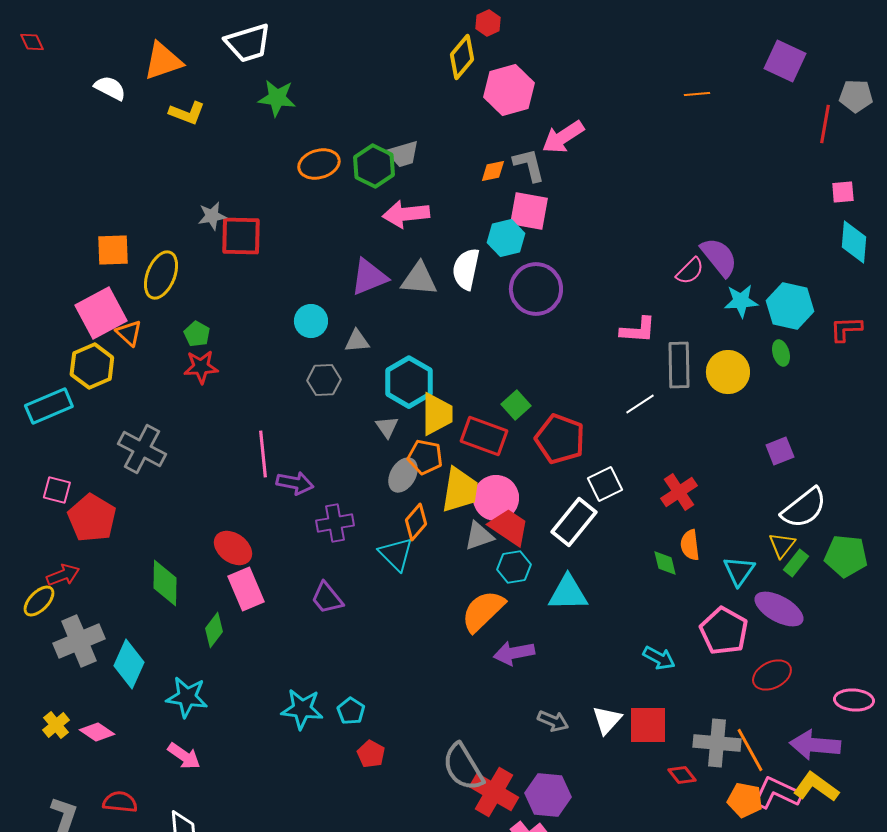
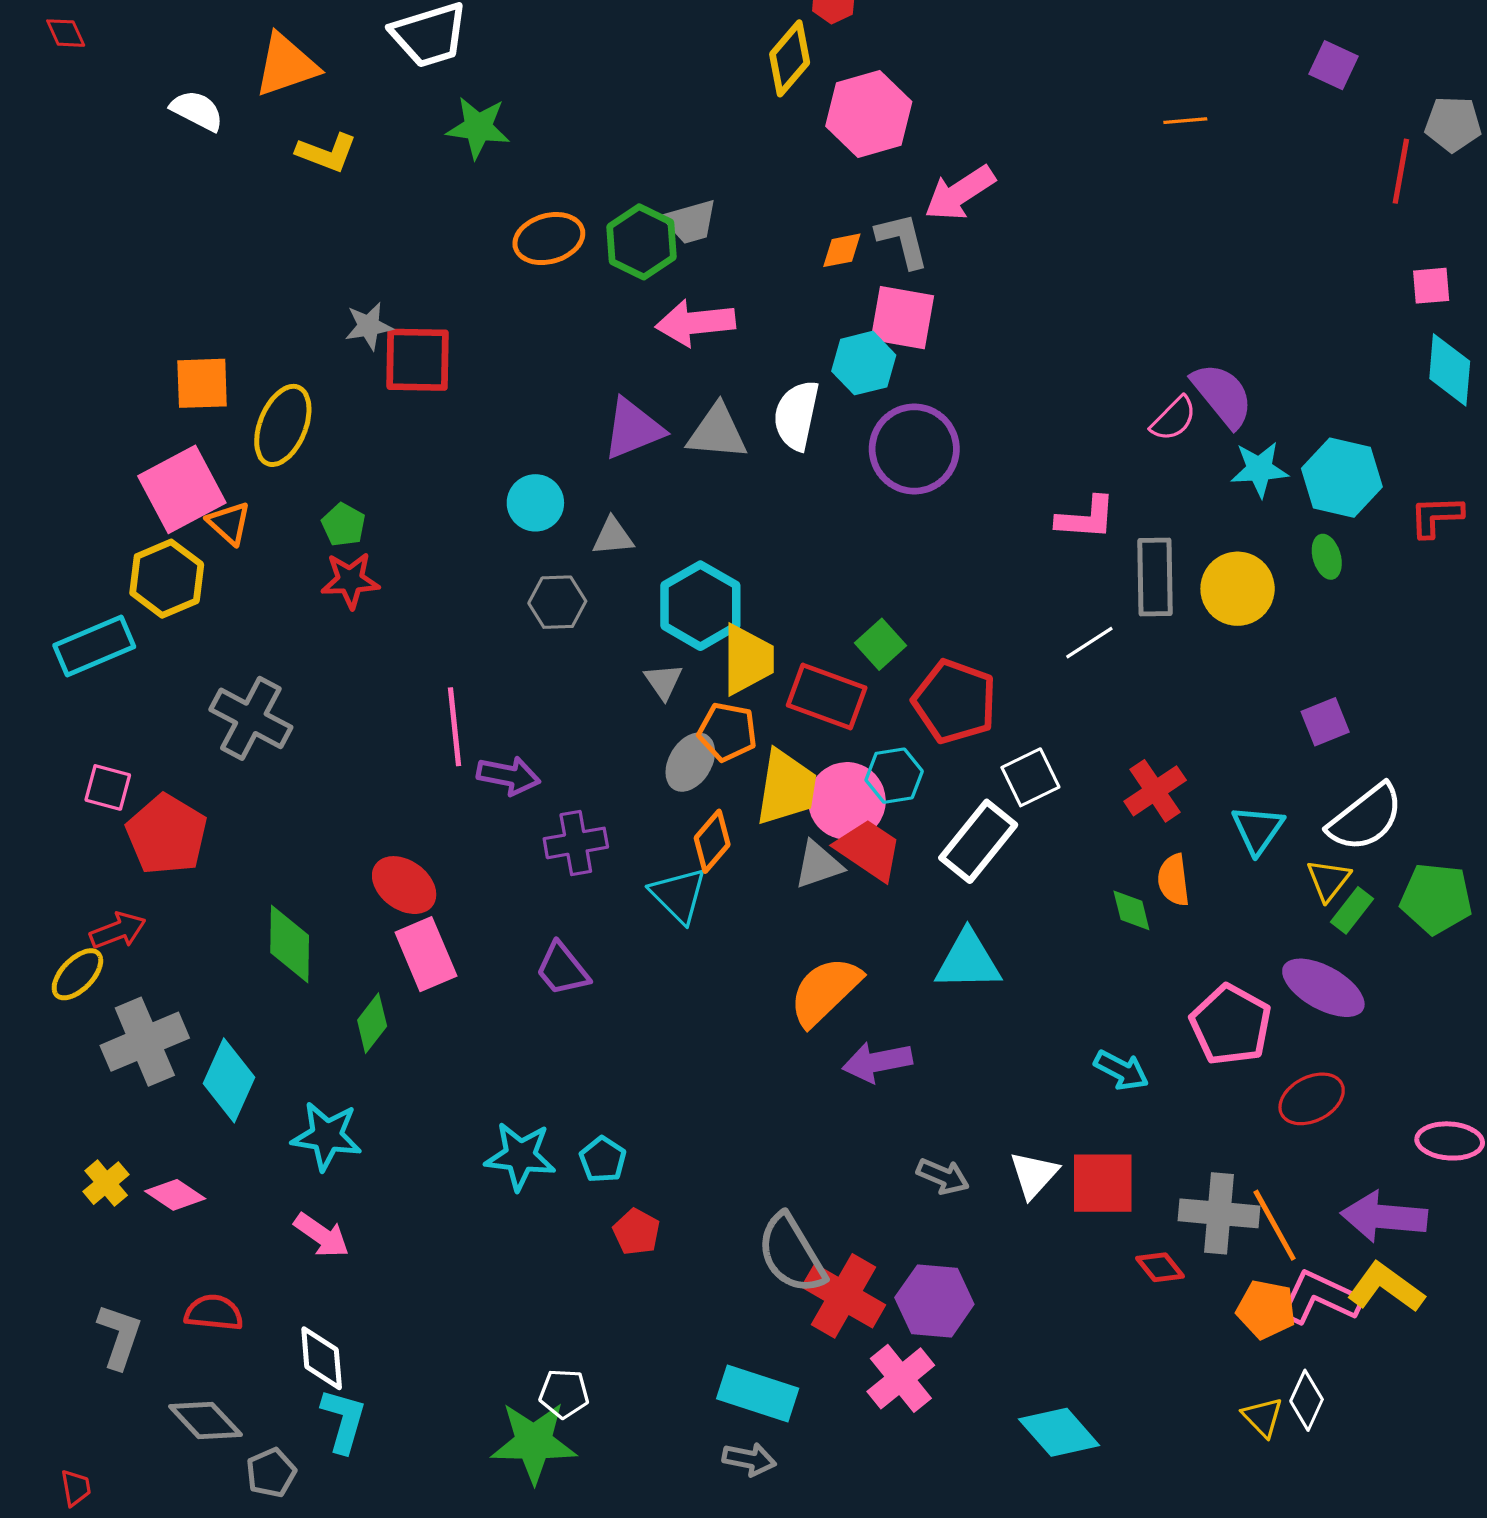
purple square: (785, 61) -> (1333, 65), size x0.7
cyan hexagon: (514, 567) -> (894, 776), moved
cyan triangle: (739, 571) -> (1258, 829), moved

